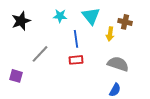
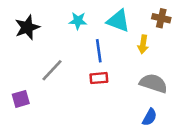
cyan triangle: (91, 16) -> (118, 21), turned -30
brown cross: (125, 22) -> (161, 18), moved
purple square: (16, 76) -> (21, 99), turned -32

